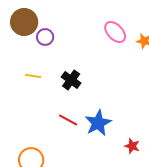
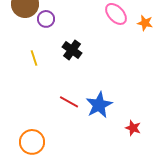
yellow line: (33, 76) -> (34, 58), turned 63
black cross: (71, 80) -> (72, 50), moved

